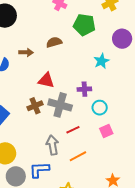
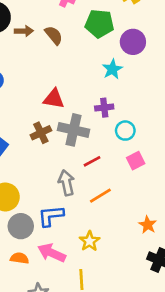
purple circle: (122, 39) -> (133, 42), moved
brown semicircle: (54, 42) -> (54, 35), moved, turned 70
brown arrow: (26, 52) -> (24, 31), moved
cyan star: (101, 61) -> (112, 69), moved

